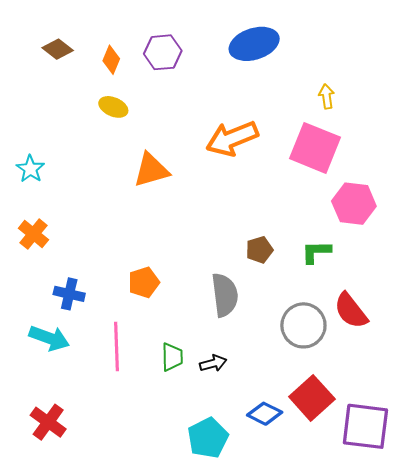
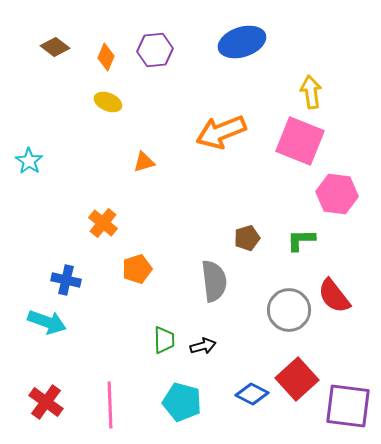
yellow arrow: (327, 96) -> (311, 92), size x1.4
orange triangle: (151, 170) -> (144, 162), size x0.6
orange cross: (33, 234) -> (103, 223), moved
pink line: (116, 346) -> (110, 405), moved
cyan pentagon: (208, 438) -> (182, 402), moved, turned -30

